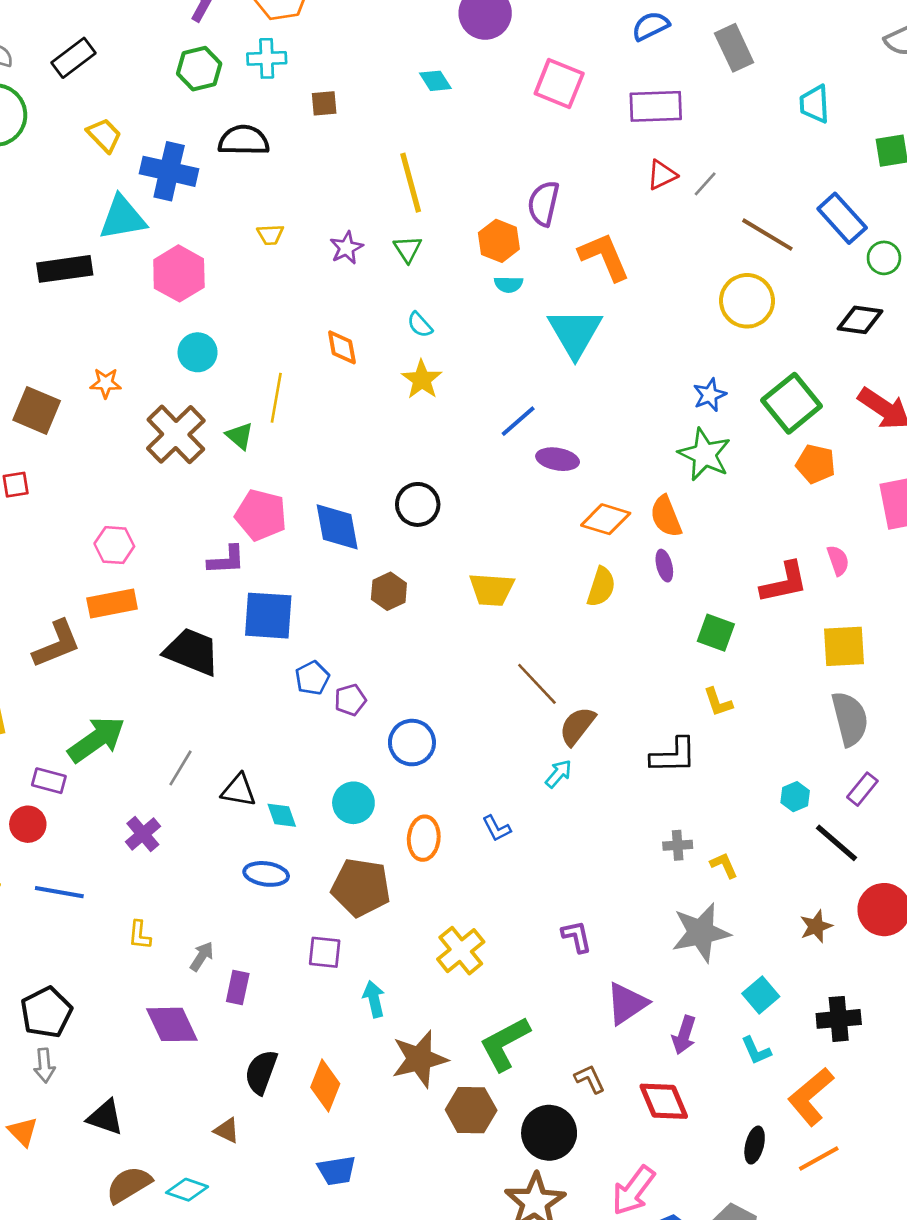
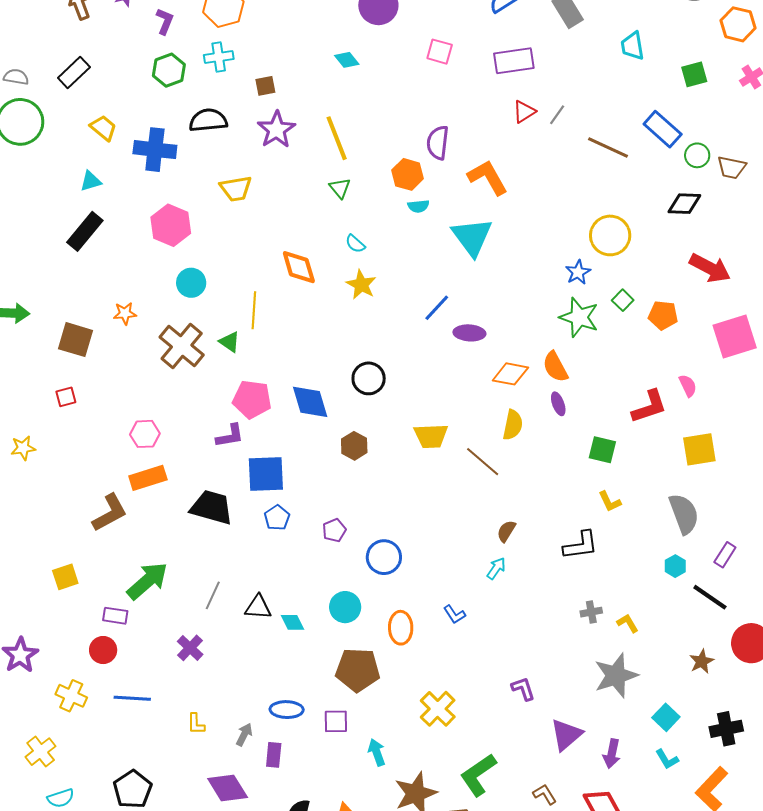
pink square: (559, 83) -> (440, 52), size x0.7
cyan triangle: (122, 218) -> (91, 181), moved, size x0.6
yellow trapezoid: (270, 235) -> (236, 189), size x1.6
purple star: (346, 248) -> (276, 130), moved, size x1.5
black rectangle: (65, 269) -> (85, 231), turned -36
yellow circle: (747, 301) -> (610, 235), moved
orange diamond: (342, 347) -> (299, 267), size x1.4
green square: (792, 403) -> (623, 300), moved, size x0.5
blue pentagon: (312, 678) -> (277, 518), moved
brown line: (537, 684) -> (483, 462), moved
gray semicircle: (850, 719) -> (684, 514), moved
brown semicircle: (577, 726) -> (506, 531), size x0.7
blue ellipse: (266, 874) -> (287, 710), moved

